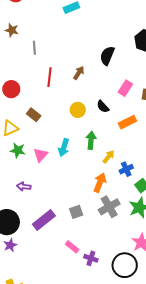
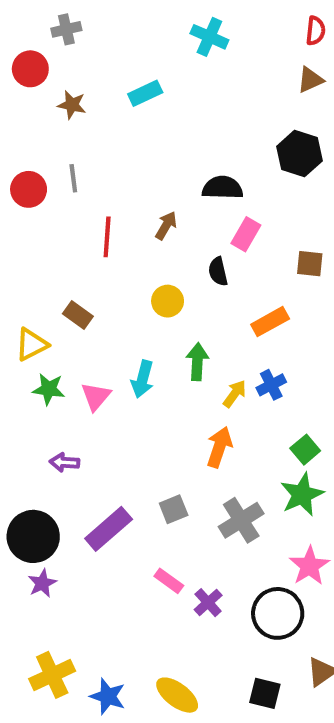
brown star: (12, 30) -> (72, 105), moved
black semicircle: (107, 56) -> (223, 188), turned 72
pink rectangle: (125, 88) -> (246, 234), moved
red circle: (11, 89) -> (29, 189), moved
black semicircle: (103, 107) -> (218, 272), moved, turned 32
blue cross: (126, 169) -> (271, 385), moved
gray cross: (109, 207) -> (241, 520), moved
purple cross: (91, 258) -> (208, 603), turned 32

